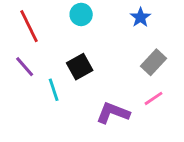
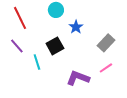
blue star: (140, 17) -> (76, 27), moved

